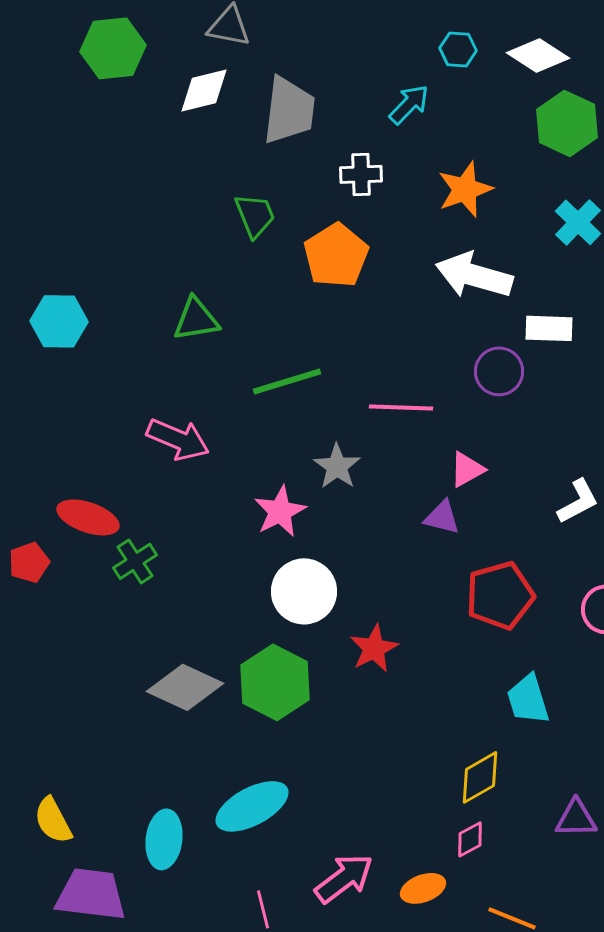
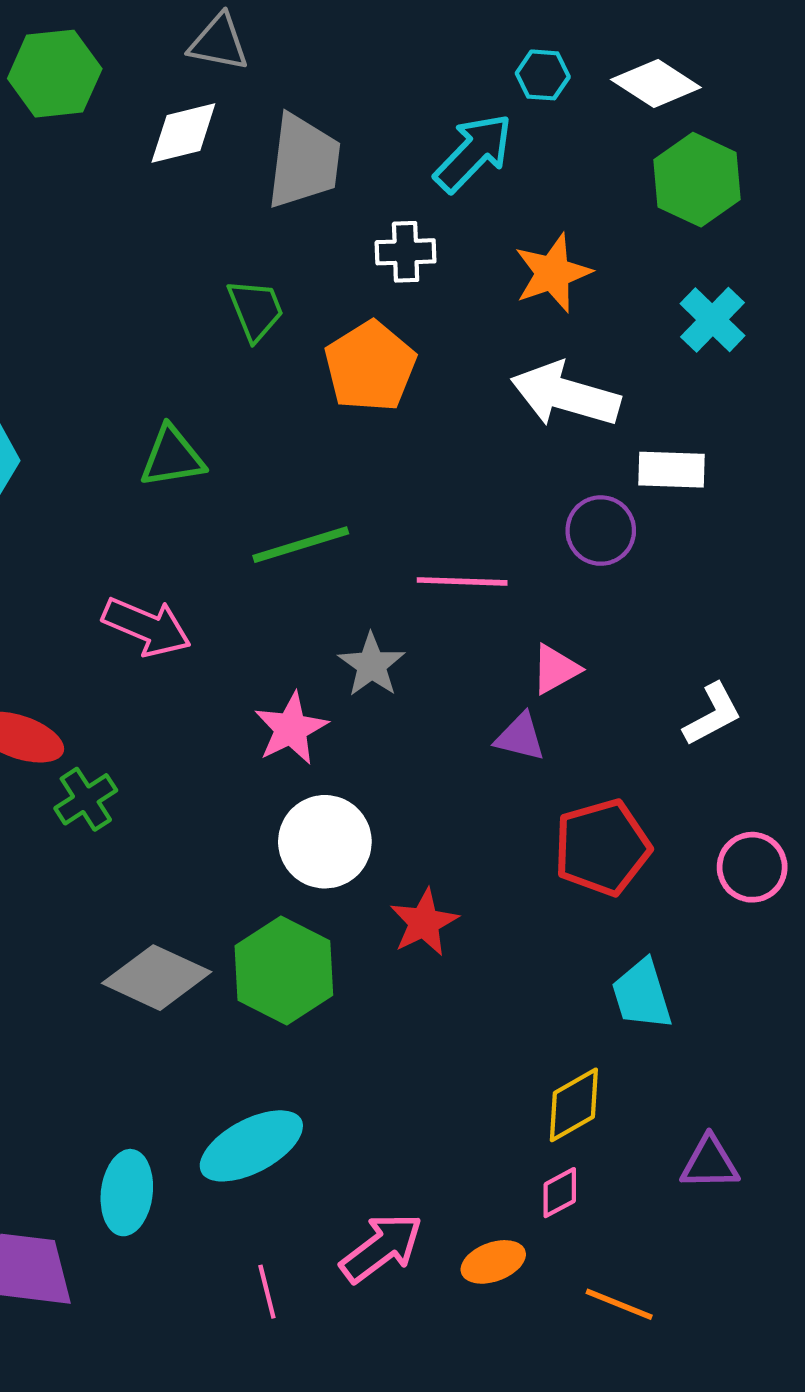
cyan arrow: (409, 104) -> (473, 153), size x1.4

